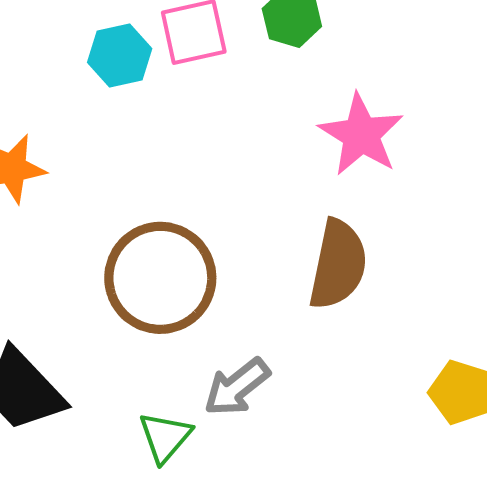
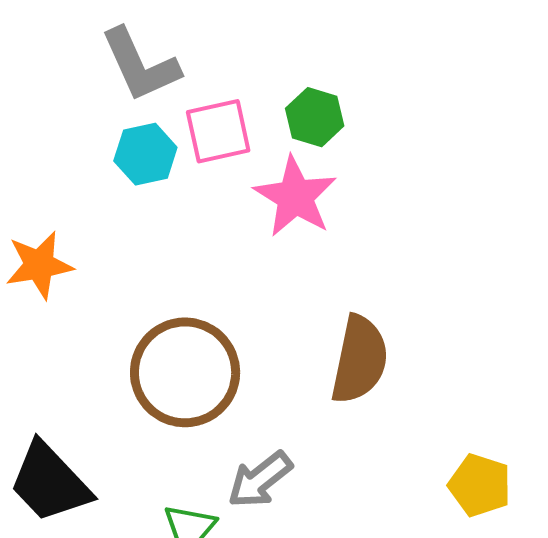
pink star: (361, 135) -> (295, 197), moved

